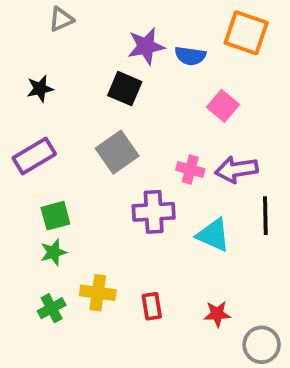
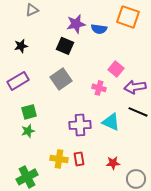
pink square: (223, 106) -> (116, 69), moved
purple arrow: (236, 169) -> (135, 87), moved
purple cross: (154, 212) -> (80, 125), moved
black line: (265, 216) -> (138, 112), turned -66
yellow cross: (98, 293) -> (59, 159), moved
green cross: (52, 308) -> (27, 177), moved, size x1.5

